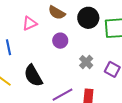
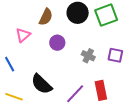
brown semicircle: (57, 13) -> (46, 17), turned -78

